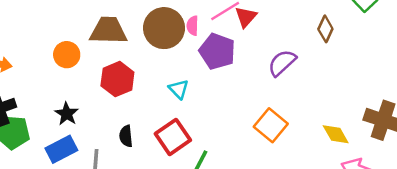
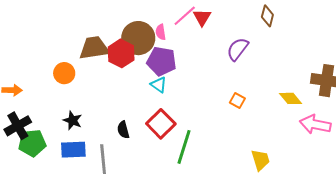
purple pentagon: (217, 51) -> (161, 61), moved
red hexagon: (117, 79) -> (121, 53), moved
orange square: (271, 125) -> (237, 100), size x0.6
blue rectangle: (61, 149) -> (73, 150), turned 35

